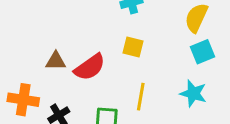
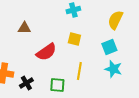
cyan square: (203, 52) -> (109, 47), moved
brown triangle: (56, 61) -> (24, 28), moved

